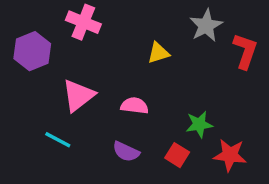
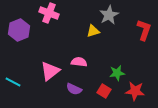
gray star: (206, 26) -> (109, 15), moved
pink triangle: (78, 95) -> (50, 71), moved
cyan line: (58, 140) -> (13, 82), moved

